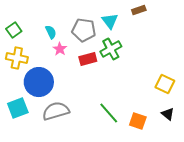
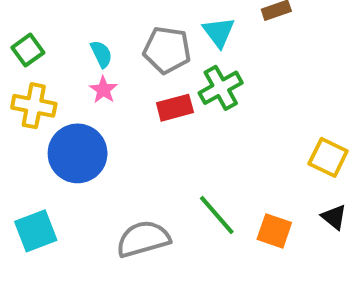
pink star: (60, 49) -> (103, 90), moved
cyan square: (18, 108) -> (36, 231), moved
gray semicircle: (56, 111) -> (143, 239), moved

